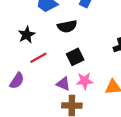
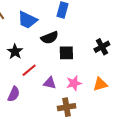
black square: (75, 57) -> (66, 53), moved, turned 35
purple triangle: (63, 84) -> (50, 83), moved

